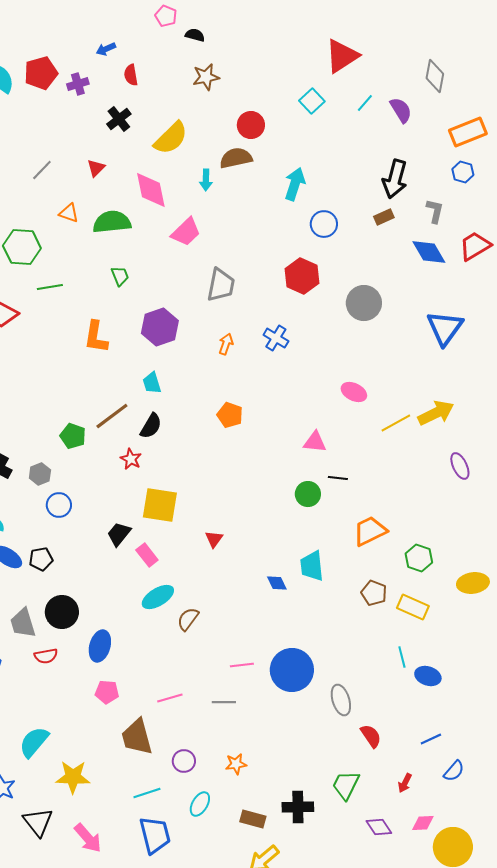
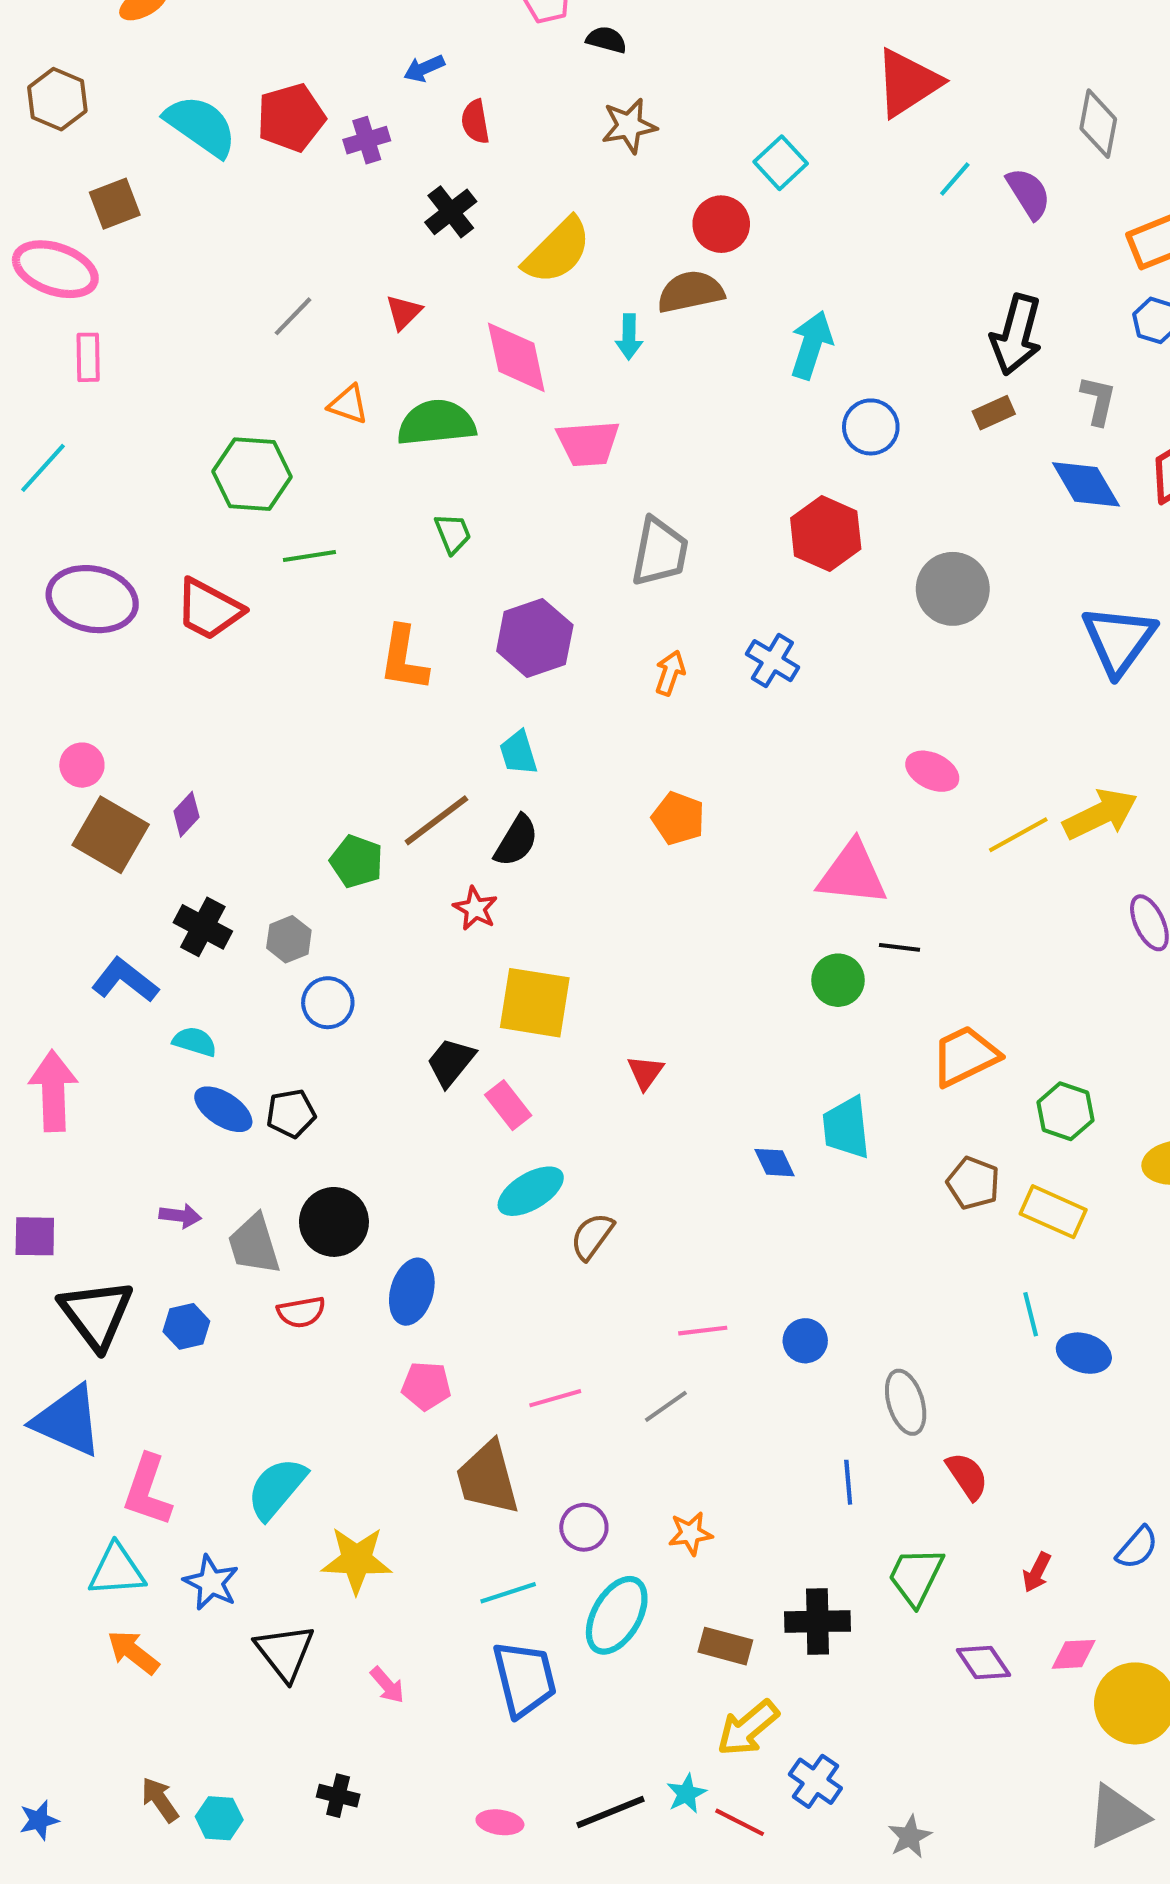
cyan square: (312, 101) -> (781, 163), moved
pink trapezoid: (186, 232) -> (588, 443), turned 40
pink triangle: (315, 442) -> (852, 874), size x1.5
blue circle: (292, 670) -> (805, 1341), size x0.5
gray line: (224, 702) -> (666, 1406), turned -35
blue line: (431, 739) -> (848, 1482), moved, turned -70
cyan ellipse: (200, 804) -> (617, 1615), size x1.5
pink arrow: (88, 838) -> (387, 1685), size x0.6

